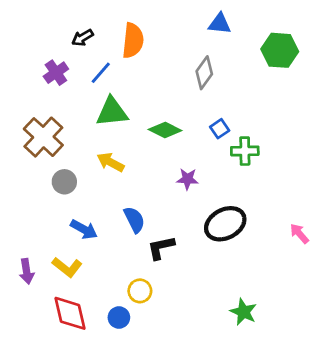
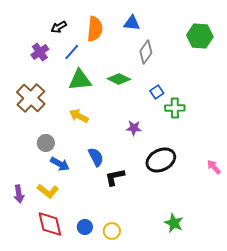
blue triangle: (220, 24) -> (132, 23), moved
green diamond: (165, 130) -> (119, 79), moved
gray circle: (64, 182) -> (46, 143), moved
yellow circle: (140, 291) -> (112, 231), moved

